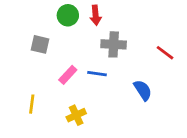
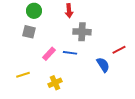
green circle: (68, 15) -> (34, 11), moved
red line: (165, 53) -> (119, 50), moved, turned -64
yellow line: (32, 104) -> (23, 75), turned 64

